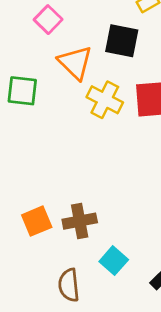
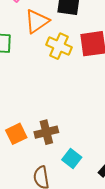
orange triangle: (75, 63) -> (37, 21), turned 44

